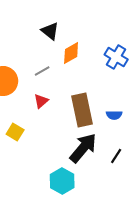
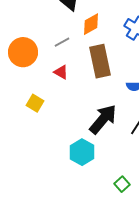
red triangle: (41, 101) -> (61, 72), turned -49
brown rectangle: (82, 110) -> (100, 61), moved

